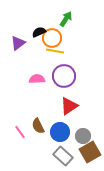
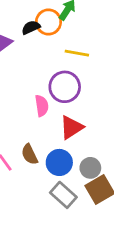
orange circle: (52, 38) -> (48, 22), moved
yellow line: (55, 51) -> (77, 53), moved
pink semicircle: (37, 79) -> (42, 106), moved, turned 84

